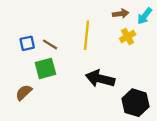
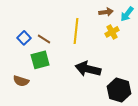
blue square: (27, 43) -> (24, 38), turned -32
brown semicircle: (24, 92) -> (21, 81), turned -119

